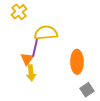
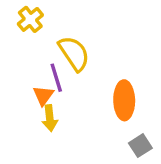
yellow semicircle: (46, 33) -> (74, 53), turned 60
purple line: (35, 48) -> (56, 78), turned -30

